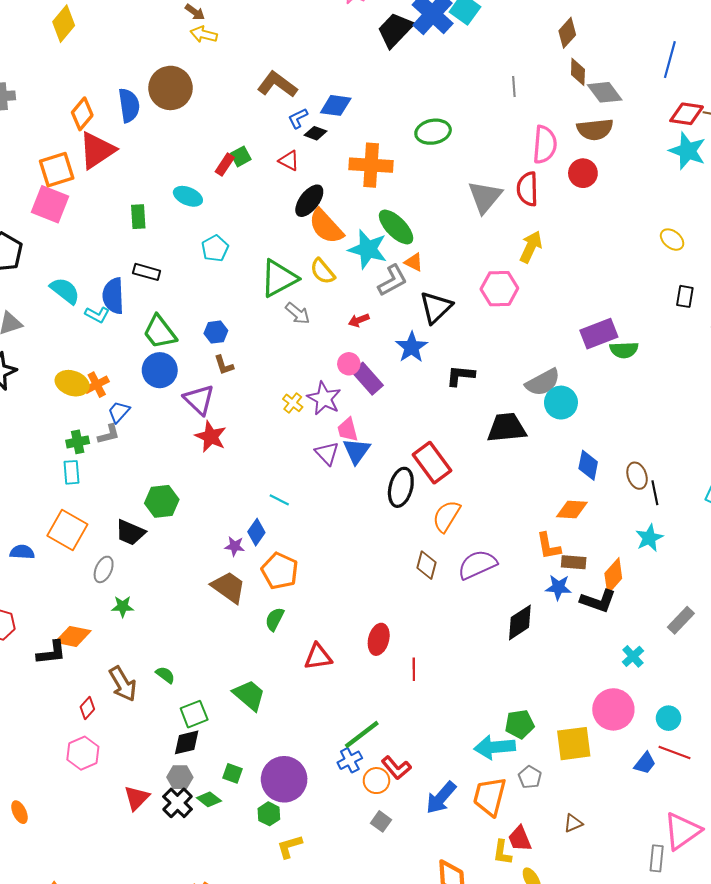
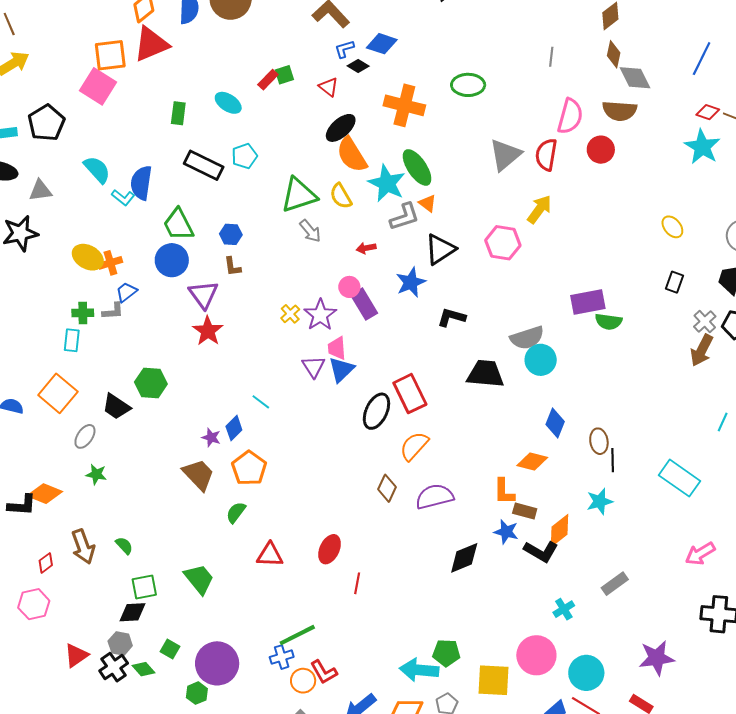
red diamond: (687, 114) -> (708, 112), size x0.7
black rectangle: (147, 272) -> (204, 165), moved, size x1.5
cyan circle: (668, 718) -> (586, 673), size x1.5

